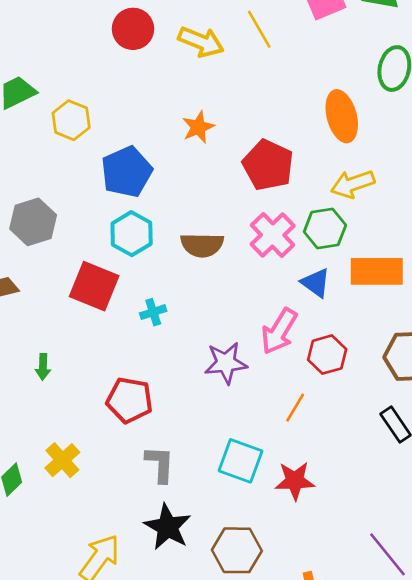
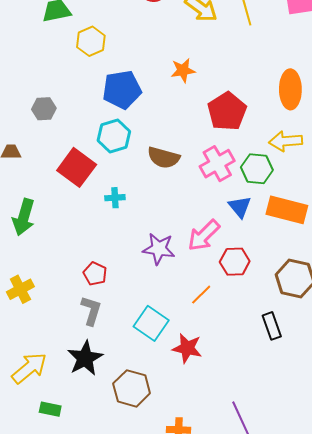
gray hexagon: (33, 222) -> (44, 109), size x0.7
green arrow: (43, 367) -> (24, 217), size x1.8
red pentagon: (129, 400) -> (95, 274), moved, size x0.7

